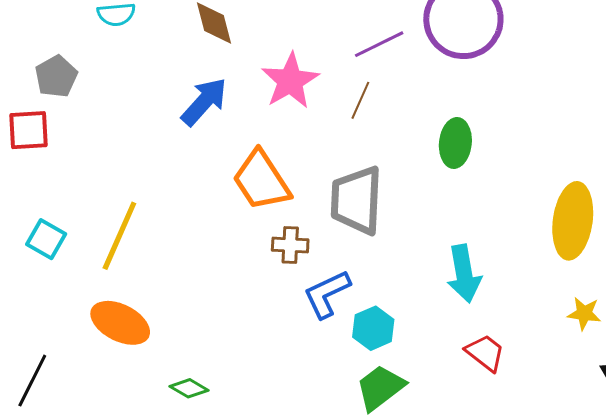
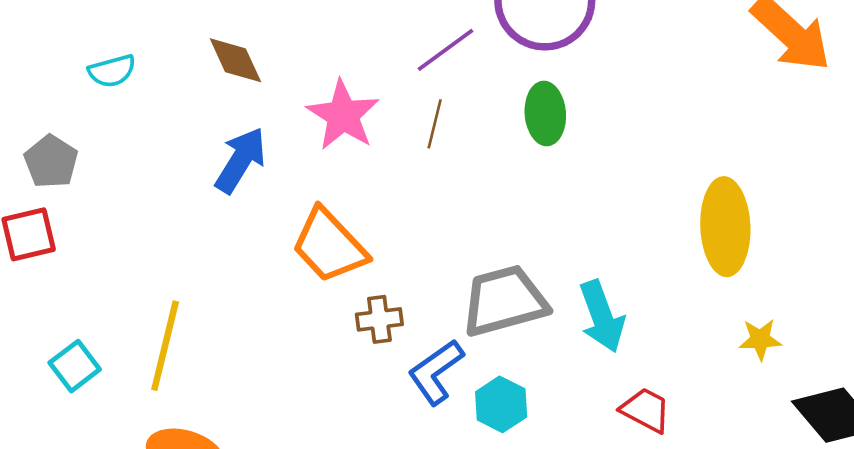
green ellipse: (455, 143) -> (545, 114), moved
gray trapezoid: (356, 200) -> (504, 301), moved, turned 82
cyan square: (46, 239) -> (75, 366), turned 33

